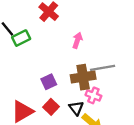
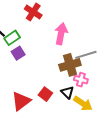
pink arrow: (77, 40) -> (61, 34), size x1.5
purple square: (49, 82) -> (18, 53), moved

